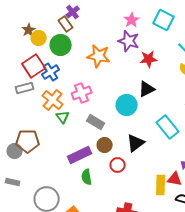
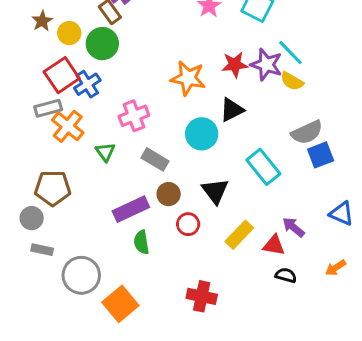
brown star: (29, 30) -> (42, 21), moved
purple star: (129, 41) -> (266, 65), moved
orange star: (99, 56) -> (188, 78), moved
orange cross: (53, 100) -> (68, 126), moved
black triangle: (136, 143) -> (215, 191), turned -30
gray circle: (15, 151) -> (32, 218), moved
gray rectangle: (13, 182) -> (42, 250), moved
yellow rectangle: (161, 185) -> (239, 235), moved, turned 42

